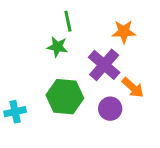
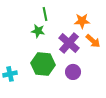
orange arrow: (133, 88) -> (93, 41), moved

